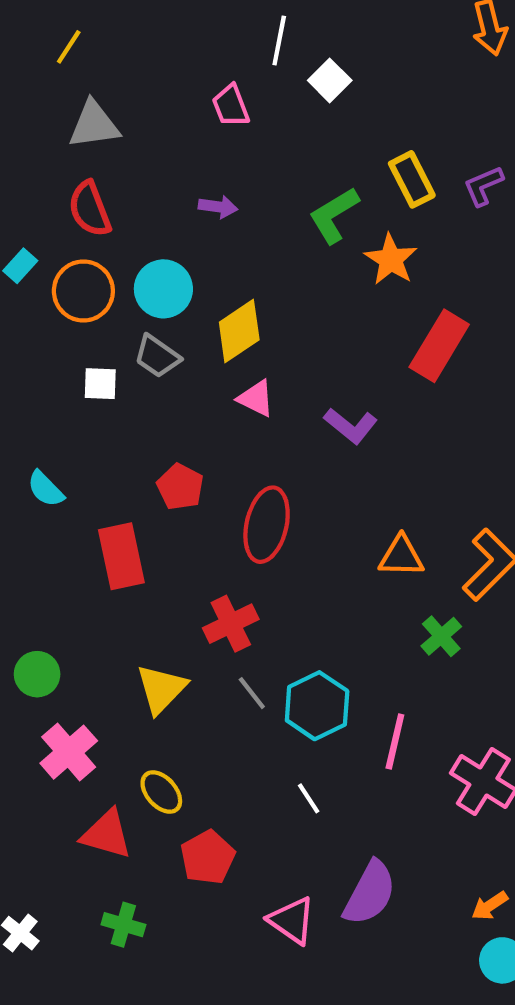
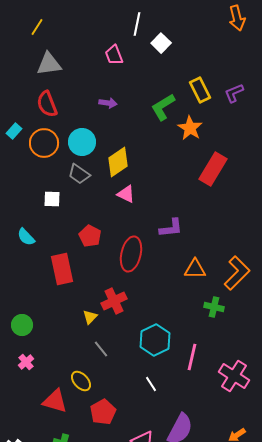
white square: (100, 384) -> (52, 199), moved
purple L-shape: (351, 426) -> (171, 228), moved, turned -45
green cross: (441, 636) -> (214, 307), turned -36
yellow triangle: (161, 689) -> (90, 317), moved, size x0.6
gray line: (252, 693) -> (101, 349), moved
pink cross: (69, 752) -> (26, 362), moved, size x0.6

